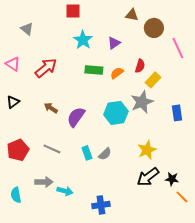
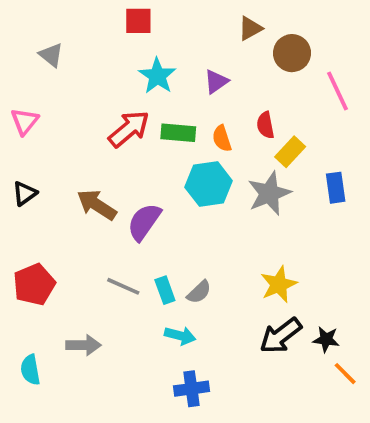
brown triangle: (132, 15) -> (250, 28), turned -40
pink triangle: (13, 64) -> (25, 121), turned 35
red semicircle: (140, 66) -> (265, 125), turned 152
red arrow: (46, 68) -> (129, 129), moved
orange semicircle: (117, 73) -> (222, 138), turned -72
brown arrow: (51, 108) -> (97, 205), size x1.5
cyan hexagon: (116, 113) -> (209, 184), moved
blue rectangle: (177, 113) -> (336, 188), moved
gray line: (52, 149) -> (123, 286), moved
cyan arrow: (65, 191) -> (180, 336), moved

